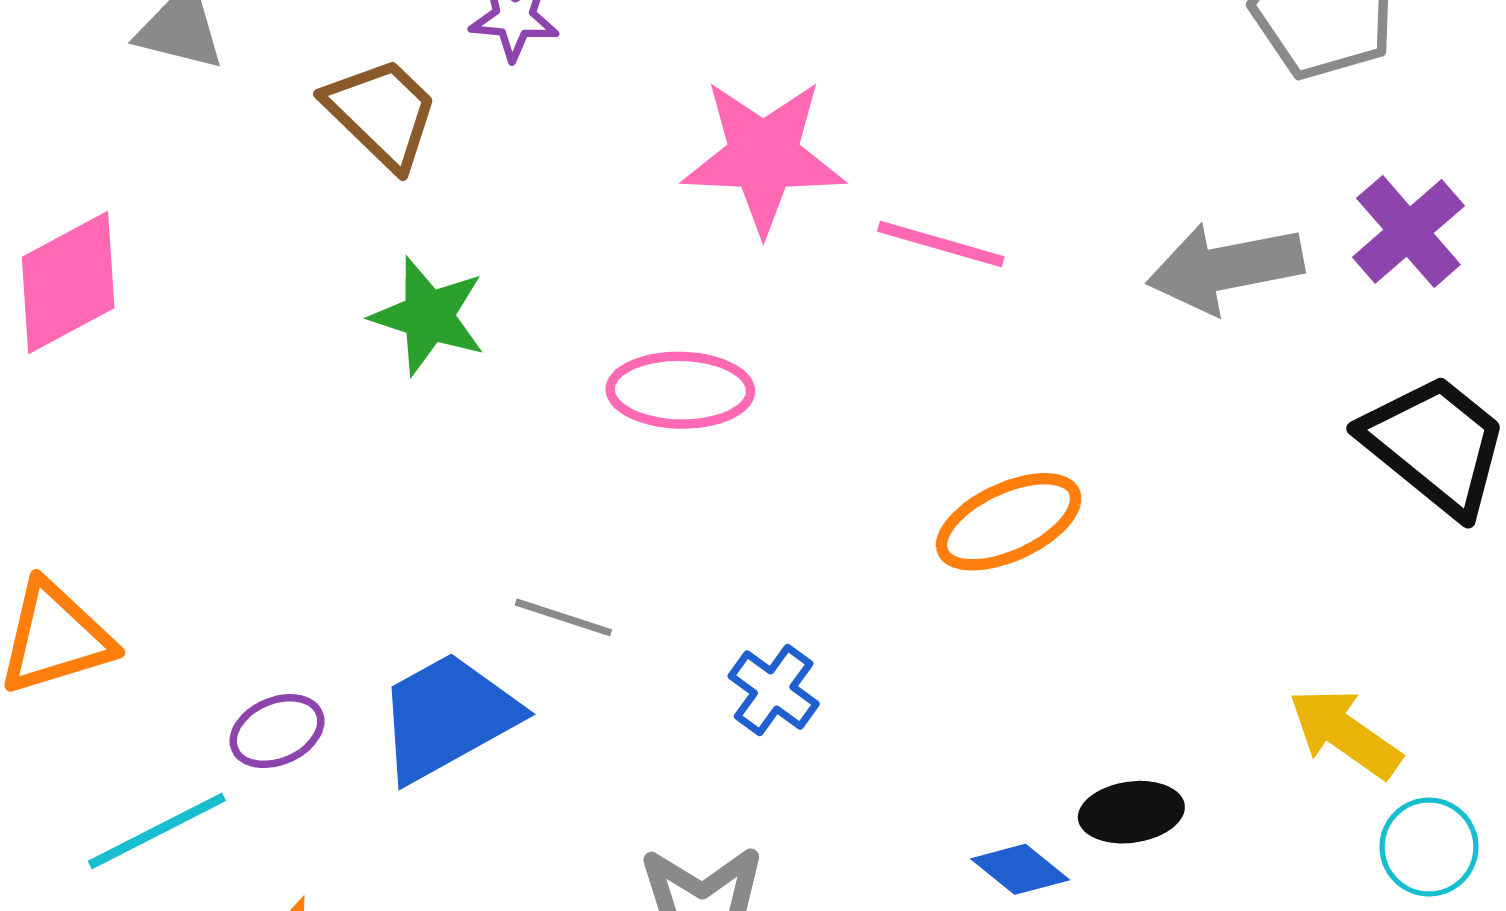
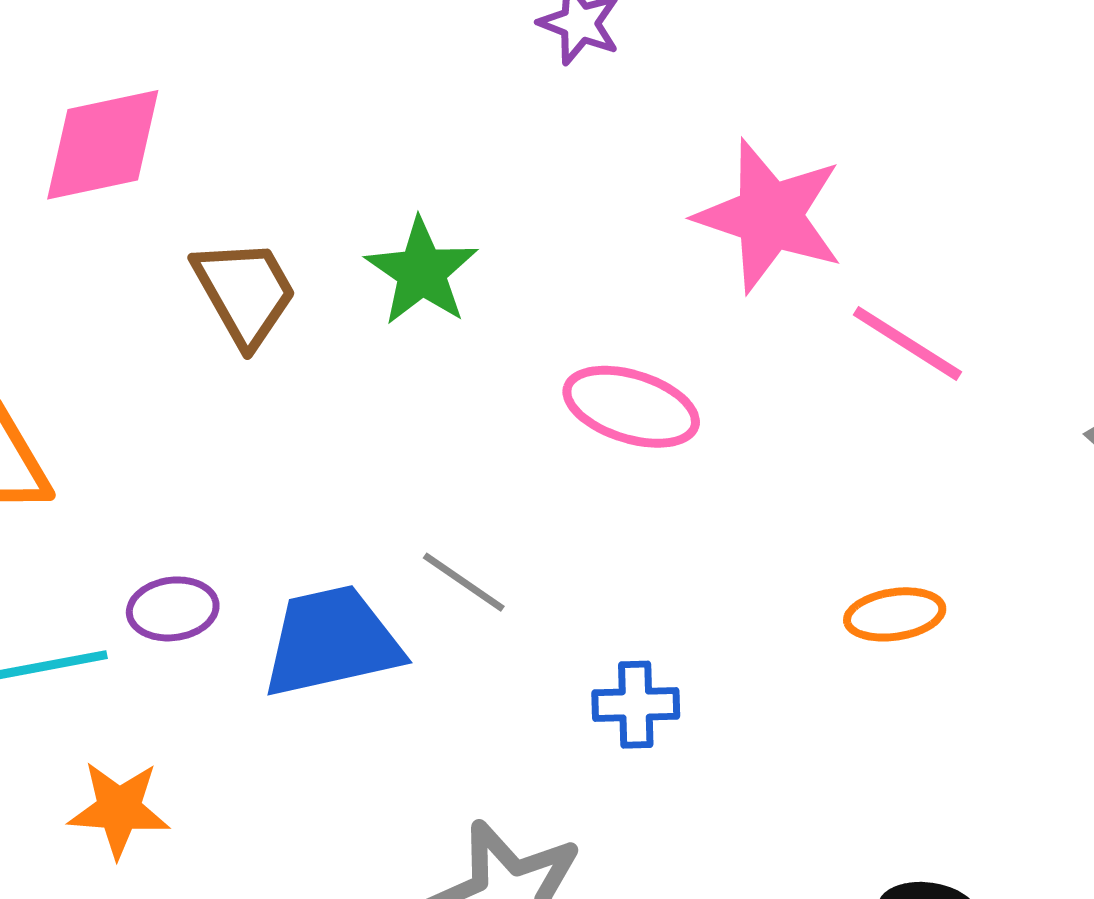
brown trapezoid: (382, 113) -> (245, 292), moved
orange ellipse: (1009, 522) -> (895, 614), size x0.7
blue cross: (774, 690) -> (636, 705), turned 36

